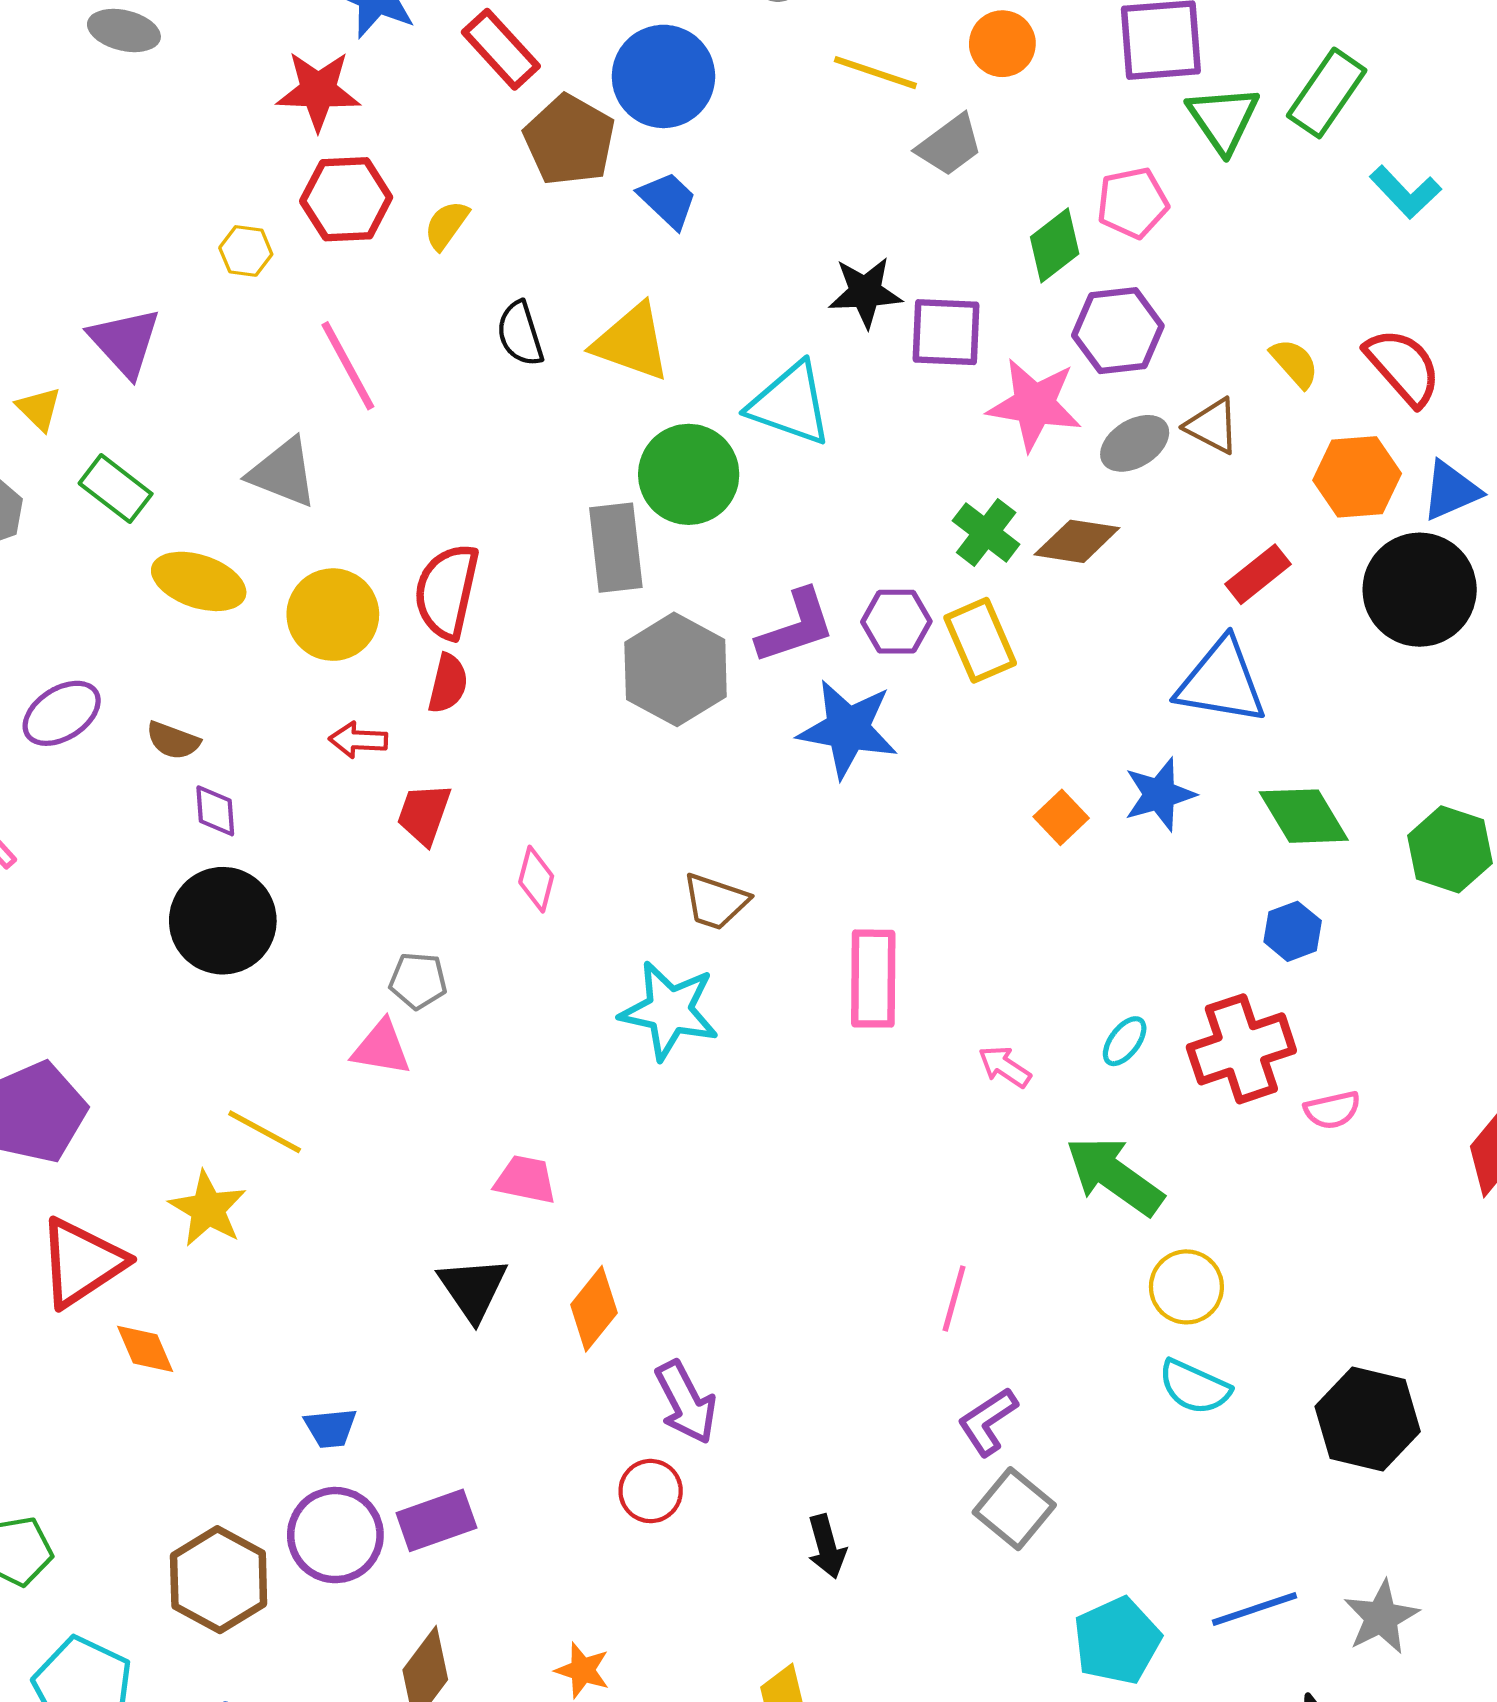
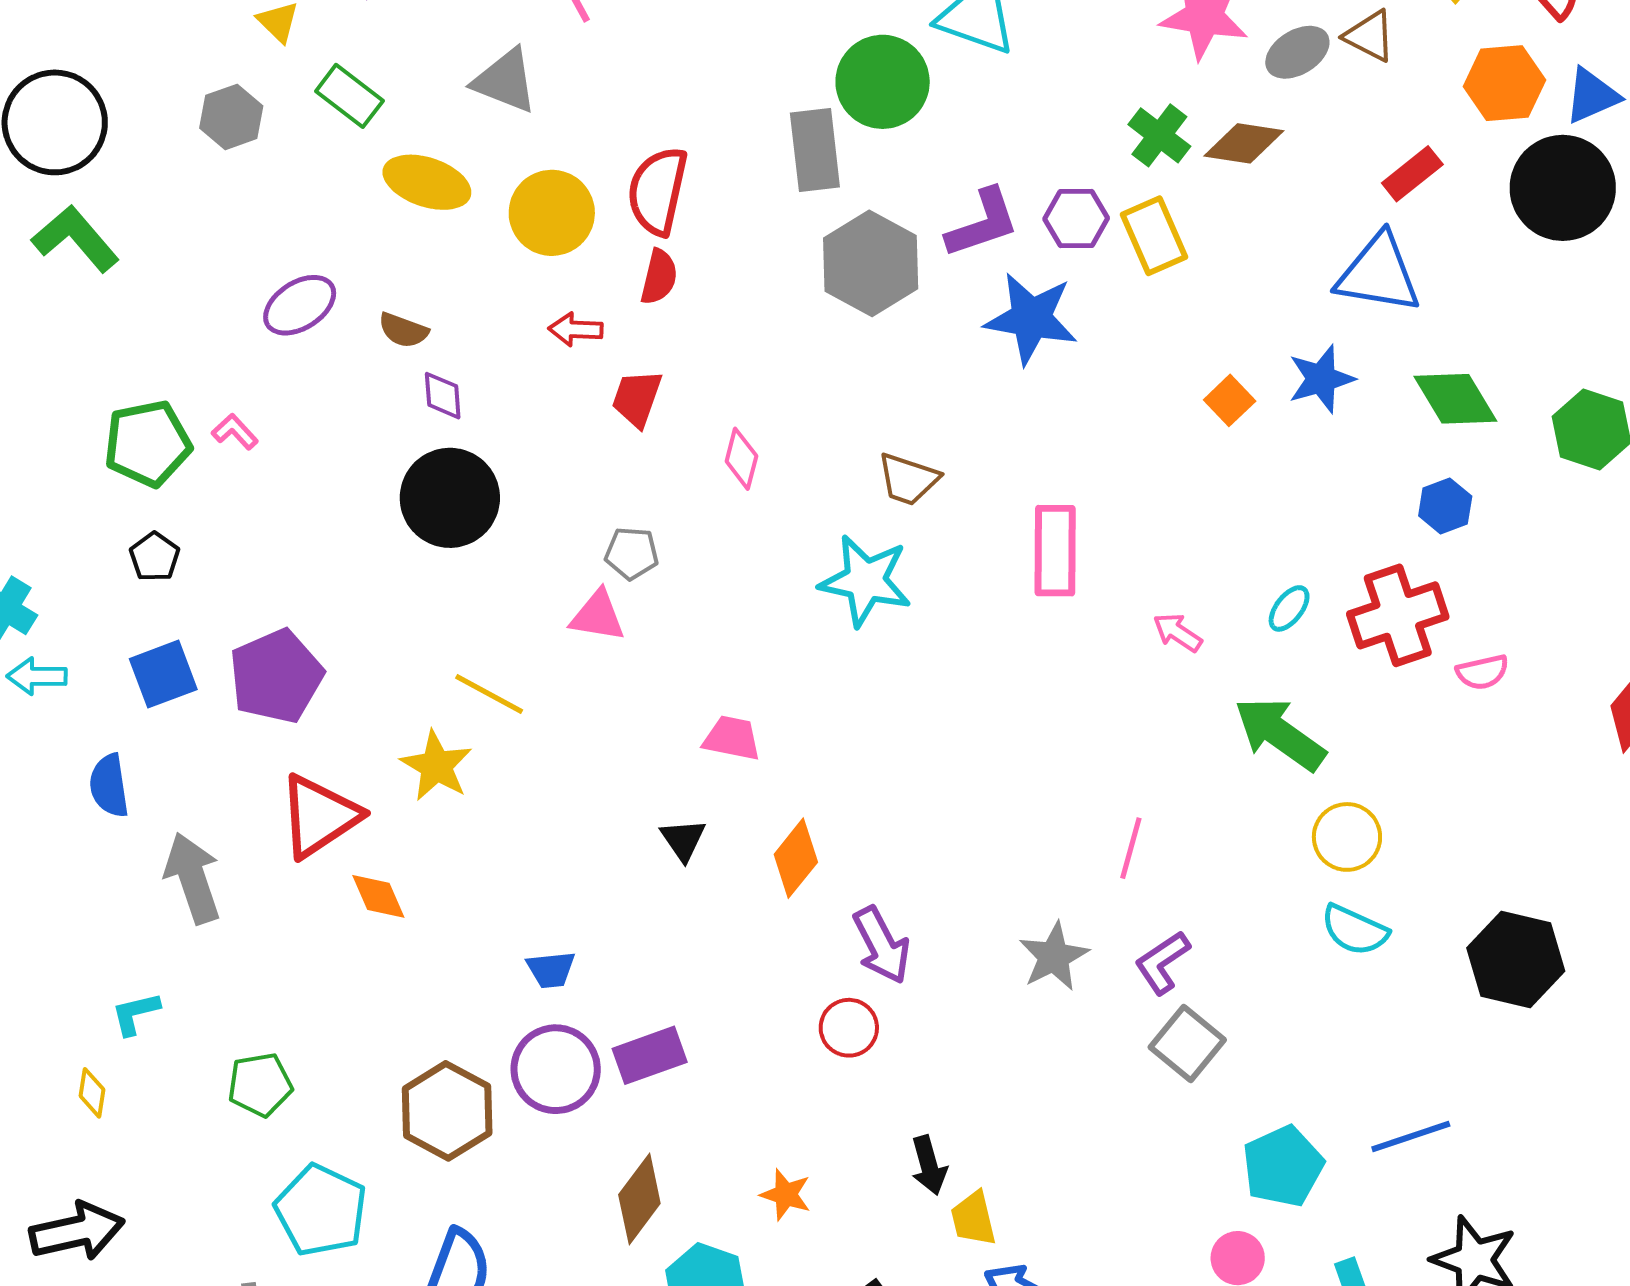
black triangle: (473, 1289) -> (683, 840), size x0.7
black arrow: (827, 1547) -> (929, 1165), moved
gray star: (1381, 1617) -> (1054, 957), moved

